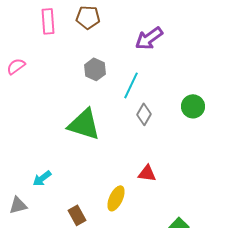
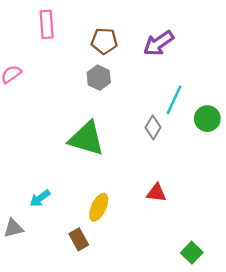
brown pentagon: (88, 17) -> (104, 41), moved
cyan line: (131, 85) -> (174, 100), moved
yellow ellipse: (116, 198) -> (99, 207), moved

